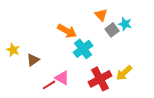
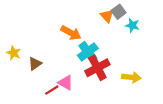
gray square: (112, 30) -> (119, 12), moved
yellow arrow: (124, 73) -> (131, 77), turned -132
red cross: (100, 79) -> (97, 68), moved

